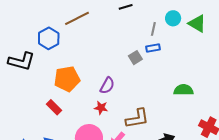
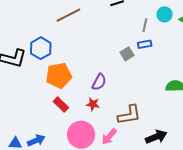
blue hexagon: (49, 38) -> (41, 48), moved
red rectangle: (54, 107) -> (61, 104), moved

